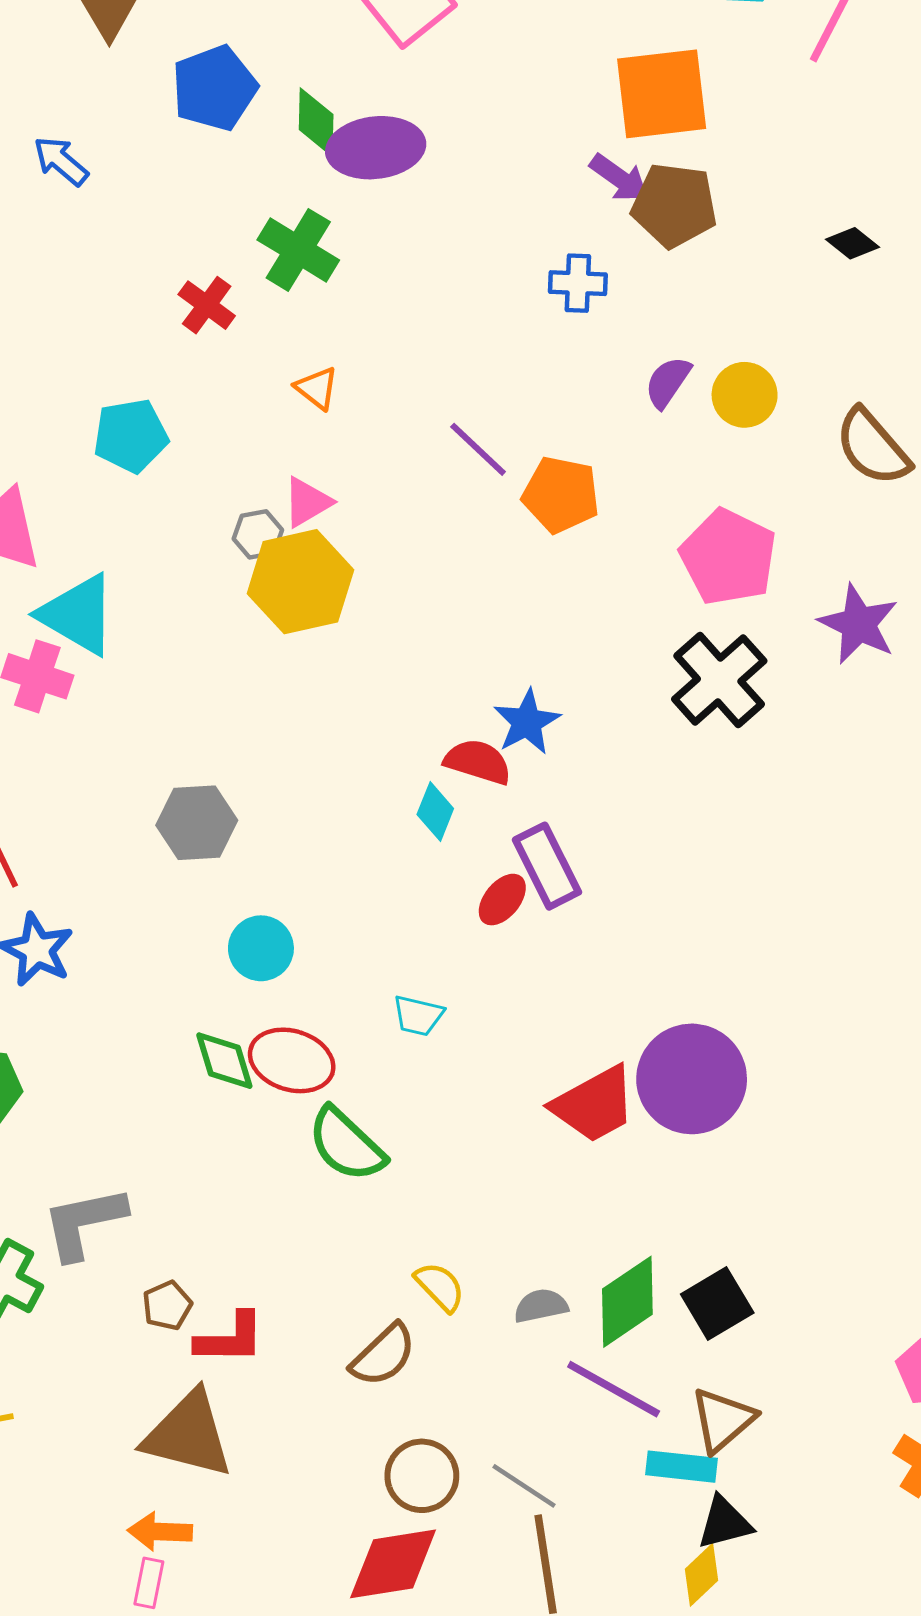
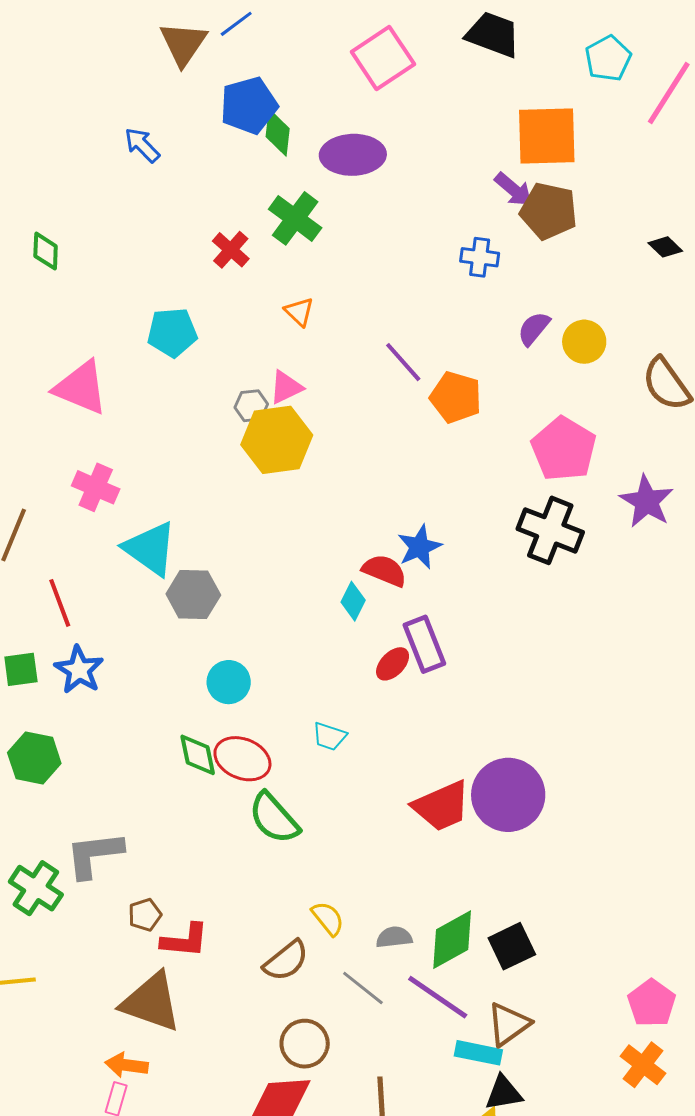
green diamond: (316, 122) -> (278, 133), moved
cyan triangle: (78, 615) -> (150, 549), moved
black cross: (719, 680) -> (550, 530), turned -32
gray line: (524, 1486) -> (363, 988), moved

